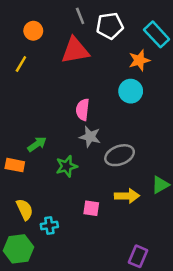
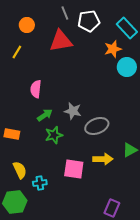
cyan circle: (131, 91) -> (127, 67), moved
pink semicircle: (83, 110) -> (36, 89), moved
green arrow: (37, 144) -> (45, 115), moved
pink square: (91, 208) -> (74, 169), size x1.5

